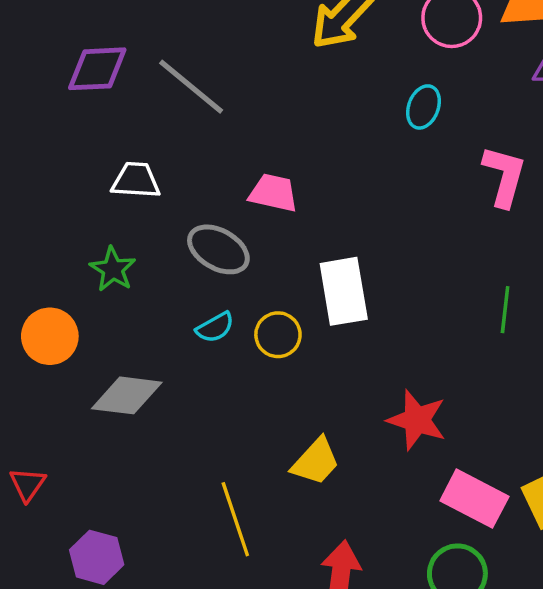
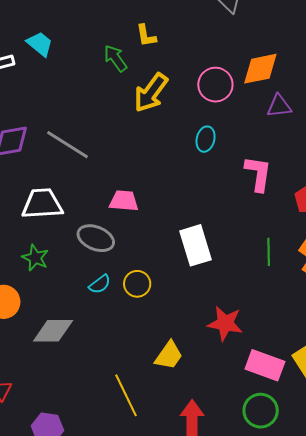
white trapezoid: (136, 180) -> (42, 204), size x1.4
white rectangle: (344, 291) -> (195, 245), moved

